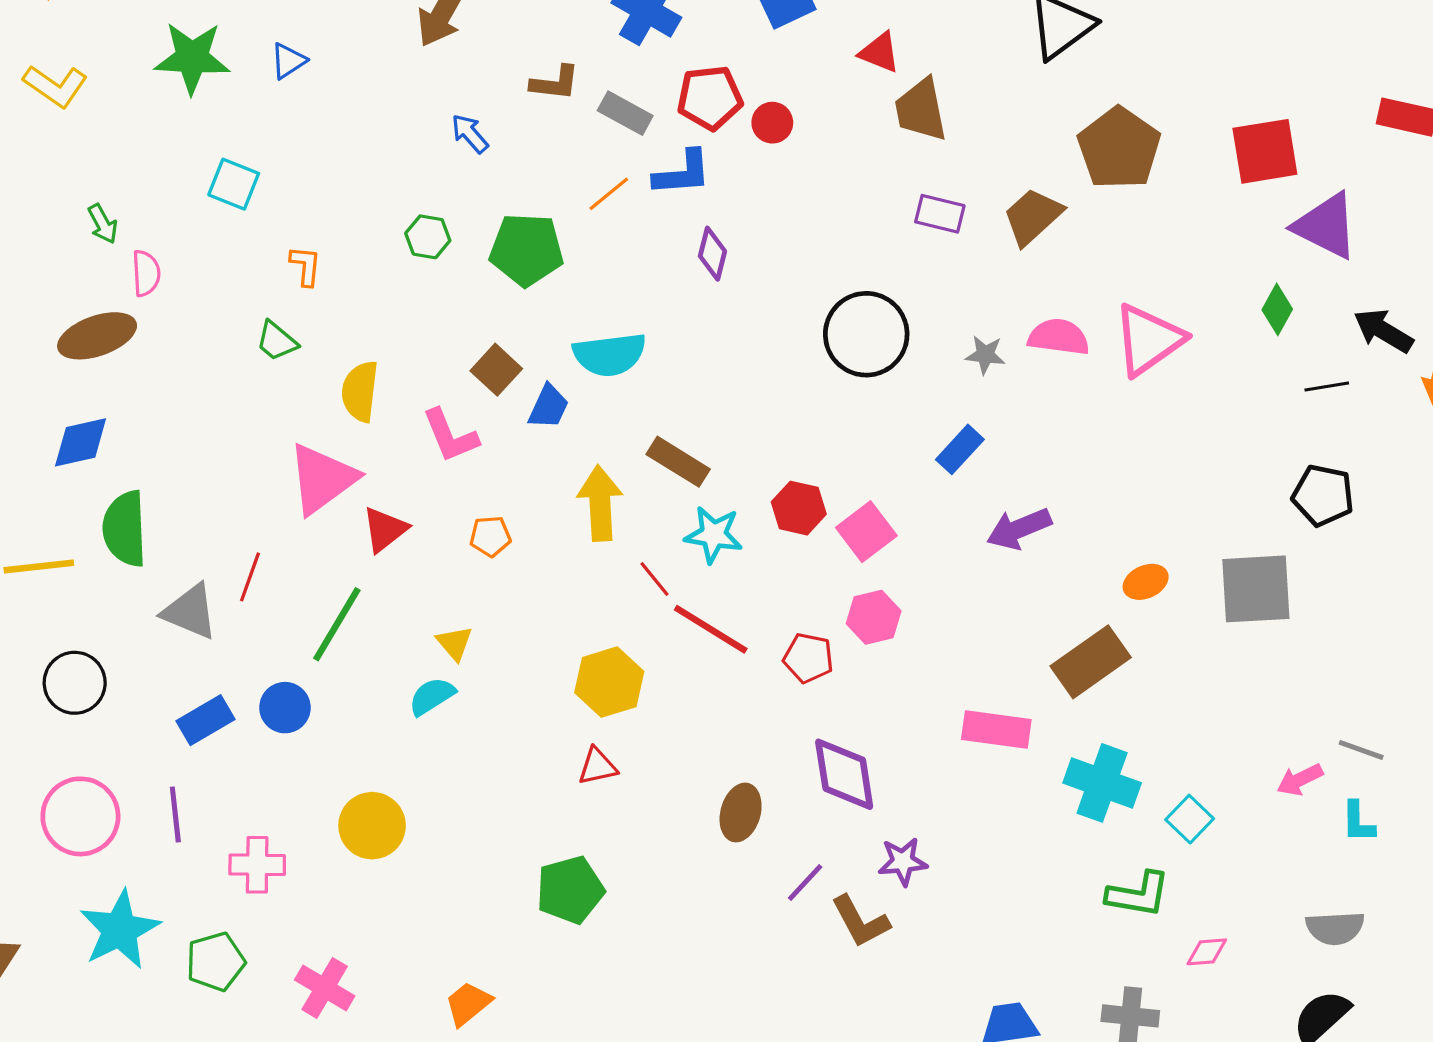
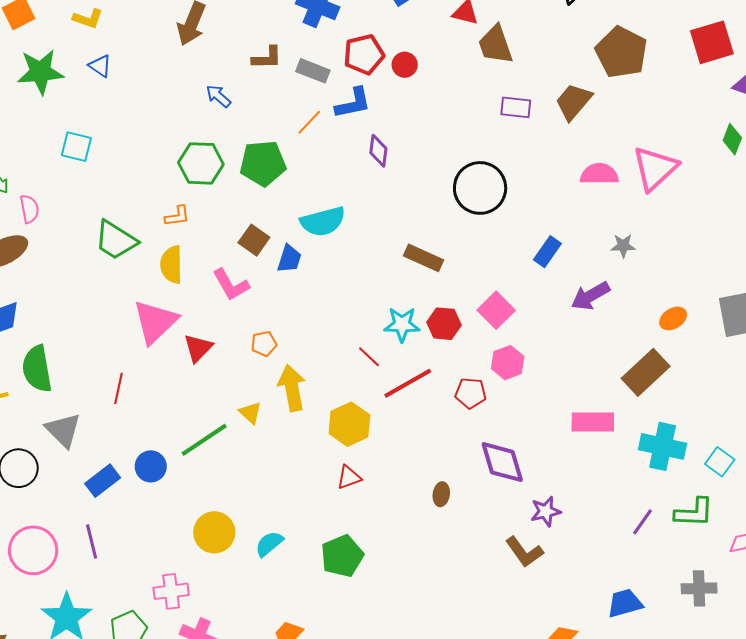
blue triangle: (288, 61) -> (100, 66), turned -45
green hexagon: (428, 237) -> (201, 163), size x1.6
orange L-shape: (306, 266) -> (177, 216), moved, turned 84
green trapezoid: (277, 341) -> (116, 240), size x1.6
gray star: (985, 355) -> (623, 246), moved
brown rectangle: (678, 462) -> (424, 258), moved
yellow arrow: (600, 503) -> (292, 388), moved
red hexagon: (799, 508) -> (444, 324), moved
gray triangle: (190, 612) -> (63, 430), moved, turned 30
green line: (337, 624) -> (204, 440), moved, turned 33
red line: (711, 629) -> (408, 383), turned -54
cyan semicircle: (432, 696) -> (269, 544), moved
brown ellipse: (741, 813) -> (441, 494), size x0.7
pink cross: (257, 865) -> (171, 591), moved
purple line: (805, 883) -> (643, 522), moved

